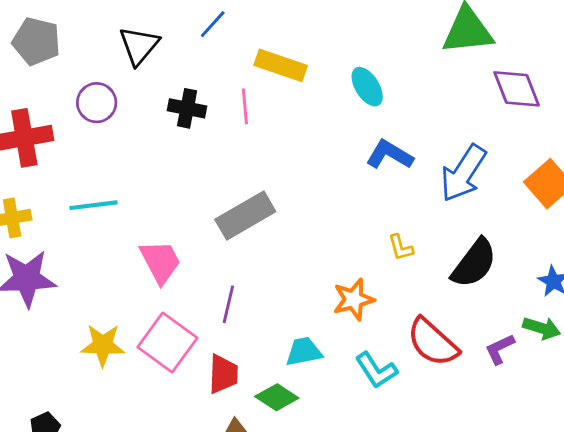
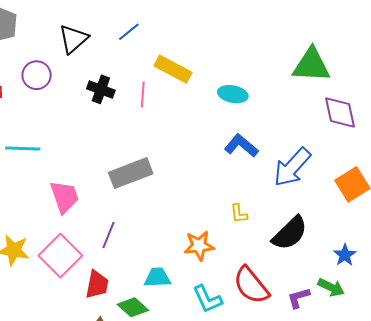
cyan ellipse: (367, 87) -> (233, 94), turned -56

